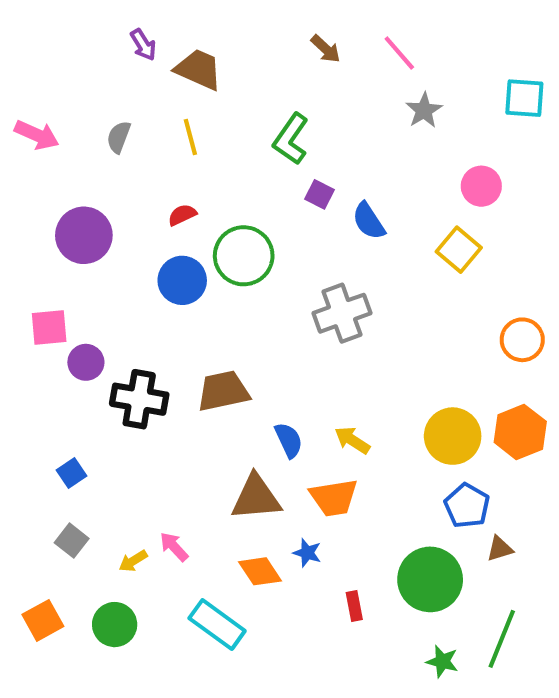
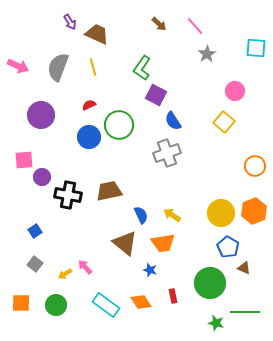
gray semicircle: (119, 137) -> (58, 67), size x1.8
purple square: (319, 194) -> (156, 95), size x1.5
blue semicircle: (369, 221) -> (173, 121), moved
brown triangle: (256, 498) -> (125, 243), turned 44
brown triangle: (500, 549) -> (244, 268), turned 40
orange diamond: (260, 571) -> (141, 302), moved
orange square: (43, 620) -> (21, 303), turned 30
green line: (502, 639) -> (245, 312), turned 68

